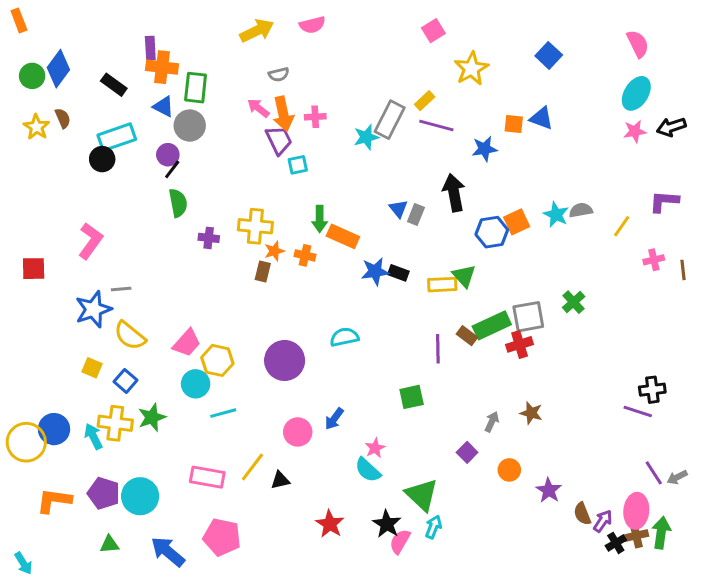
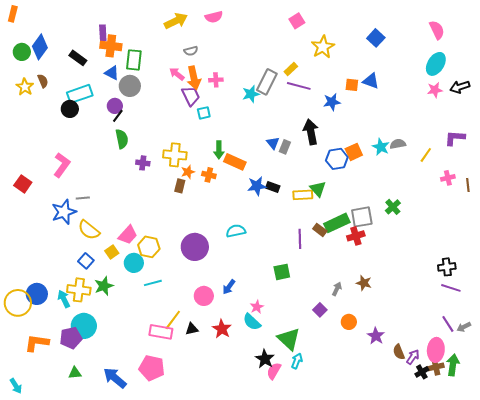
orange rectangle: (19, 20) -> (13, 14), turned 35
red square: (34, 269) -> (23, 184), turned 36
yellow square: (92, 368) -> (112, 252), moved, turned 32
purple line: (638, 412) -> (451, 288), moved
pink rectangle: (207, 477) -> (161, 332), moved
purple pentagon: (104, 493) -> (71, 338), turned -30
cyan circle: (140, 496) -> (84, 326), moved
red star: (330, 524) -> (222, 329), moved

